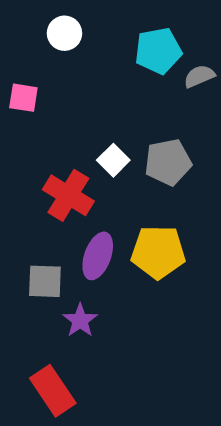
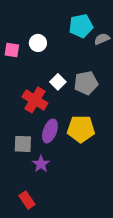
white circle: (64, 33) -> (38, 43), moved
red rectangle: (53, 391) -> (27, 200), size x0.7

